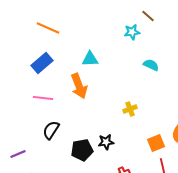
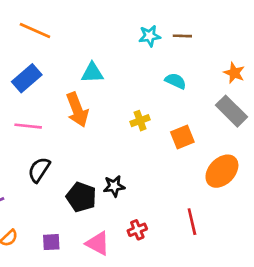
brown line: (148, 16) -> (182, 36), moved, turned -40
yellow cross: (130, 109) -> (140, 121), moved
orange square: (156, 143) -> (182, 137), moved
black pentagon: (82, 150) -> (81, 197), turned 30

